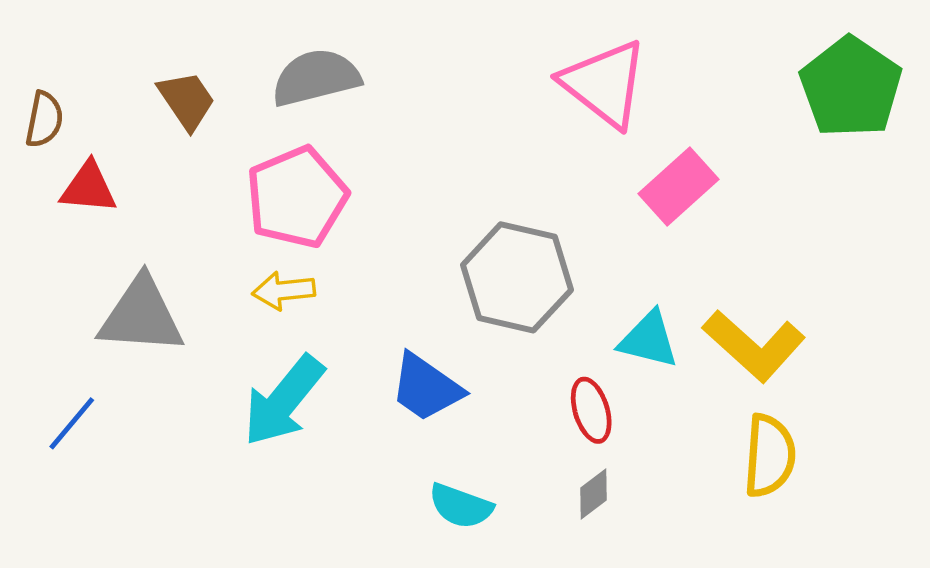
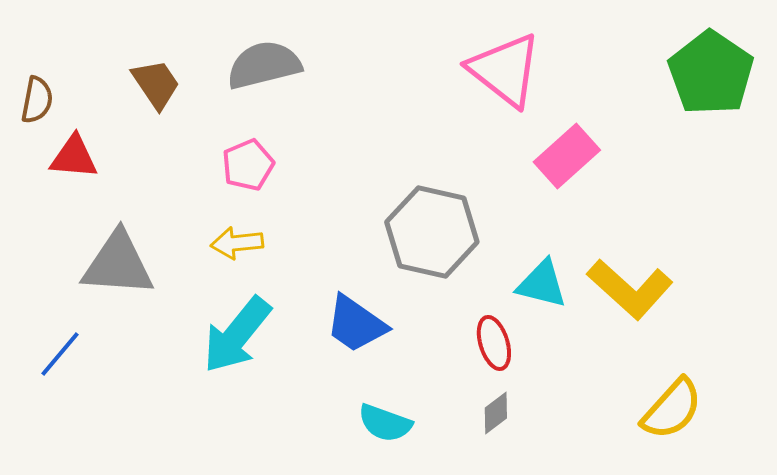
pink pentagon: (297, 197) -> (248, 165), size x0.6
yellow semicircle: (769, 456) -> (672, 409), moved, turned 38

